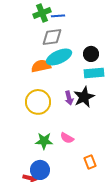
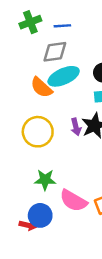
green cross: (42, 13) -> (30, 22), moved
orange semicircle: (41, 66) -> (41, 87), turned -126
pink semicircle: (67, 138) -> (73, 201), moved, size x1.6

